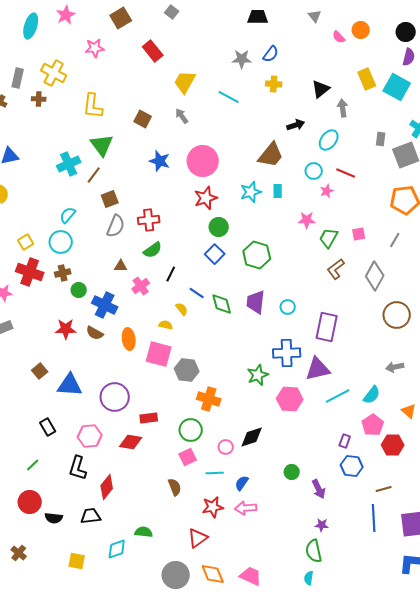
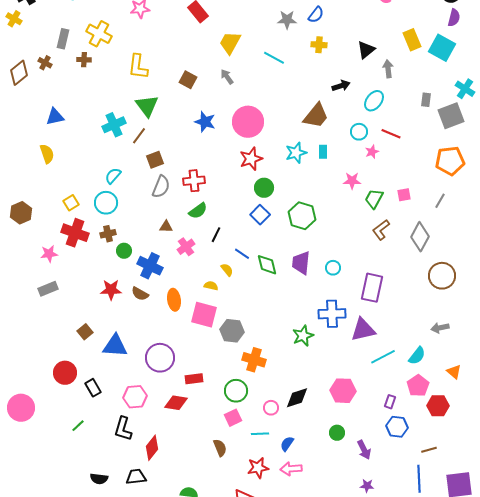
pink hexagon: (290, 399) -> (343, 391), moved
red circle: (30, 502) -> (65, 373), moved

